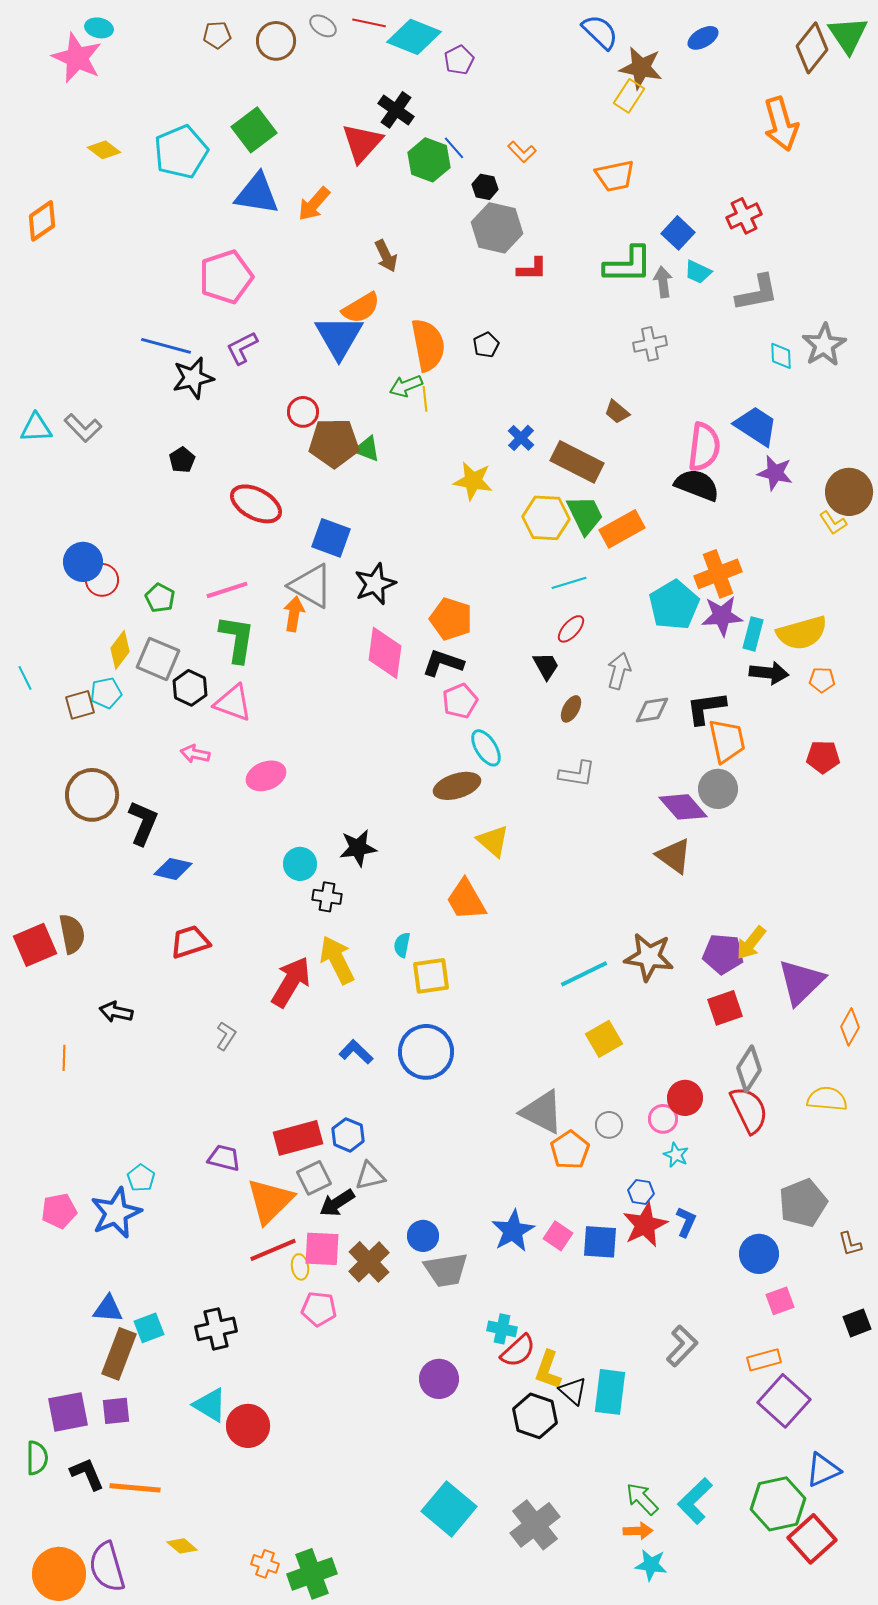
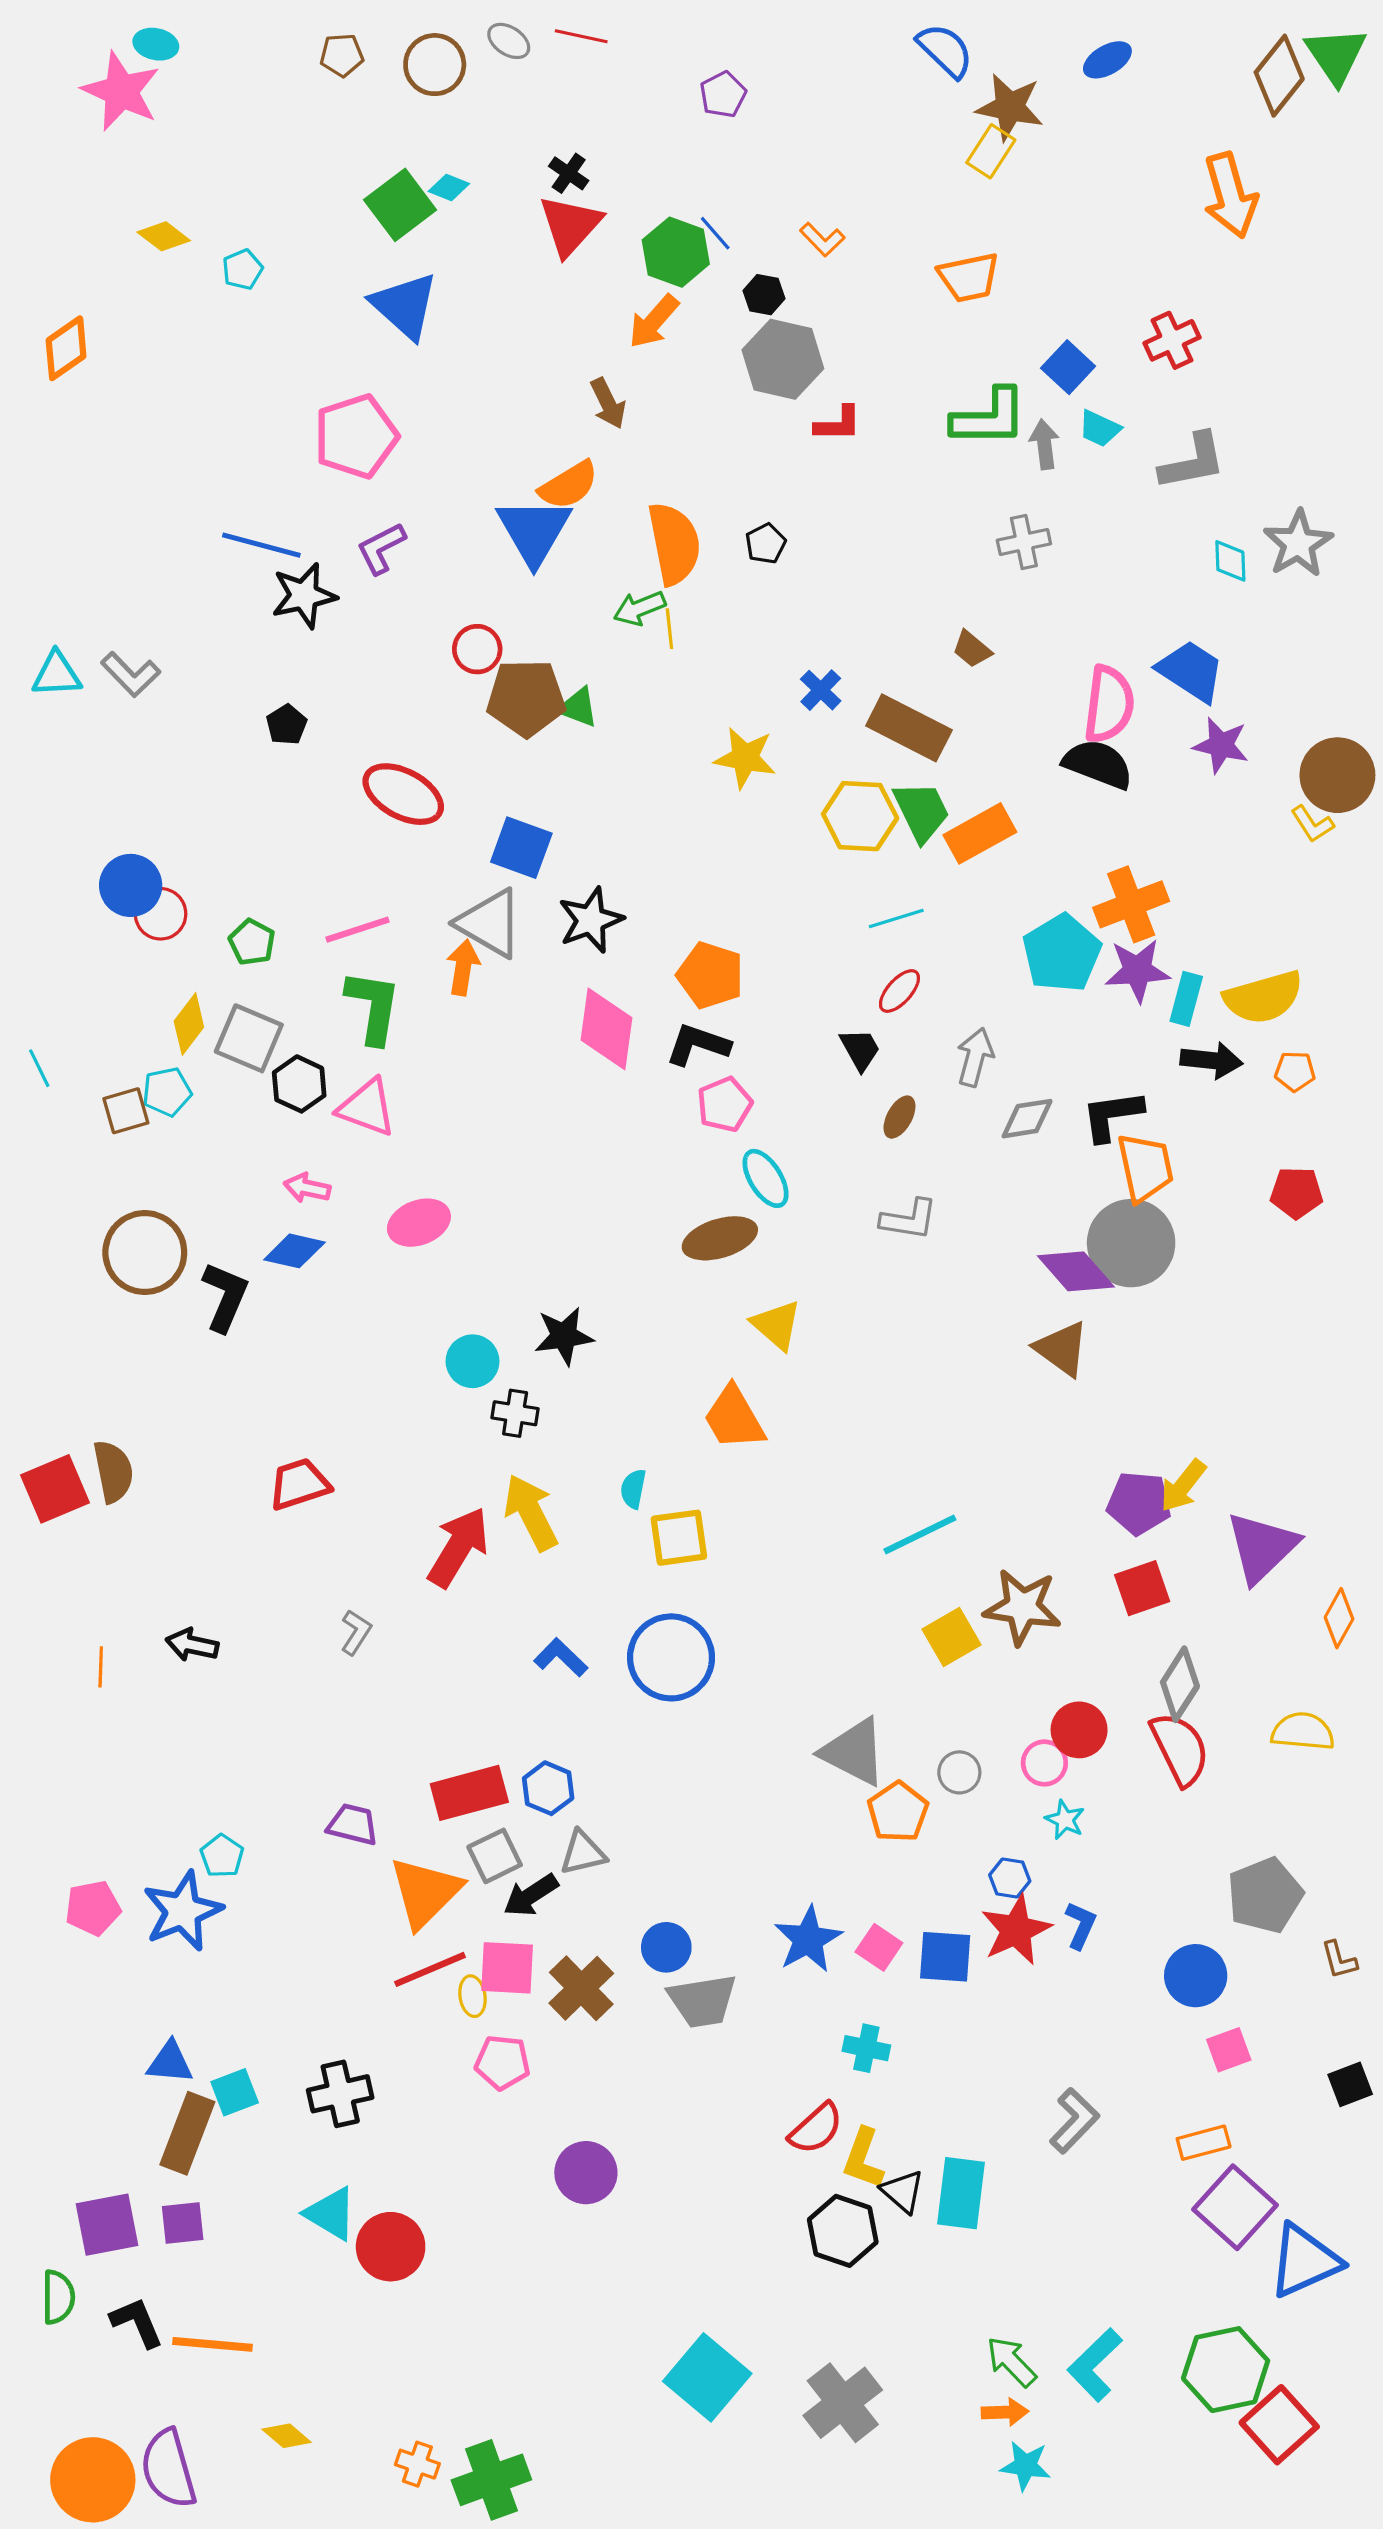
cyan diamond: (414, 37) -> (449, 187), moved, size x0.5
black cross: (396, 110) -> (569, 173), moved, size x0.7
cyan pentagon: (181, 152) -> (242, 269), moved, size x0.5
blue triangle: (257, 194) -> (405, 306), turned 33
orange arrow: (314, 204) -> (654, 321), moved
gray circle: (718, 789) -> (1131, 1243), size x1.4
blue diamond: (173, 869) -> (294, 1251), moved
brown star: (649, 957) -> (1022, 1607), moved
black arrow: (116, 1012) -> (192, 1645), moved
cyan cross: (502, 1329) -> (866, 2048), moved
purple circle: (439, 1379) -> (586, 2173), moved
blue triangle: (823, 1470) -> (1304, 2261), moved, size x1.4

